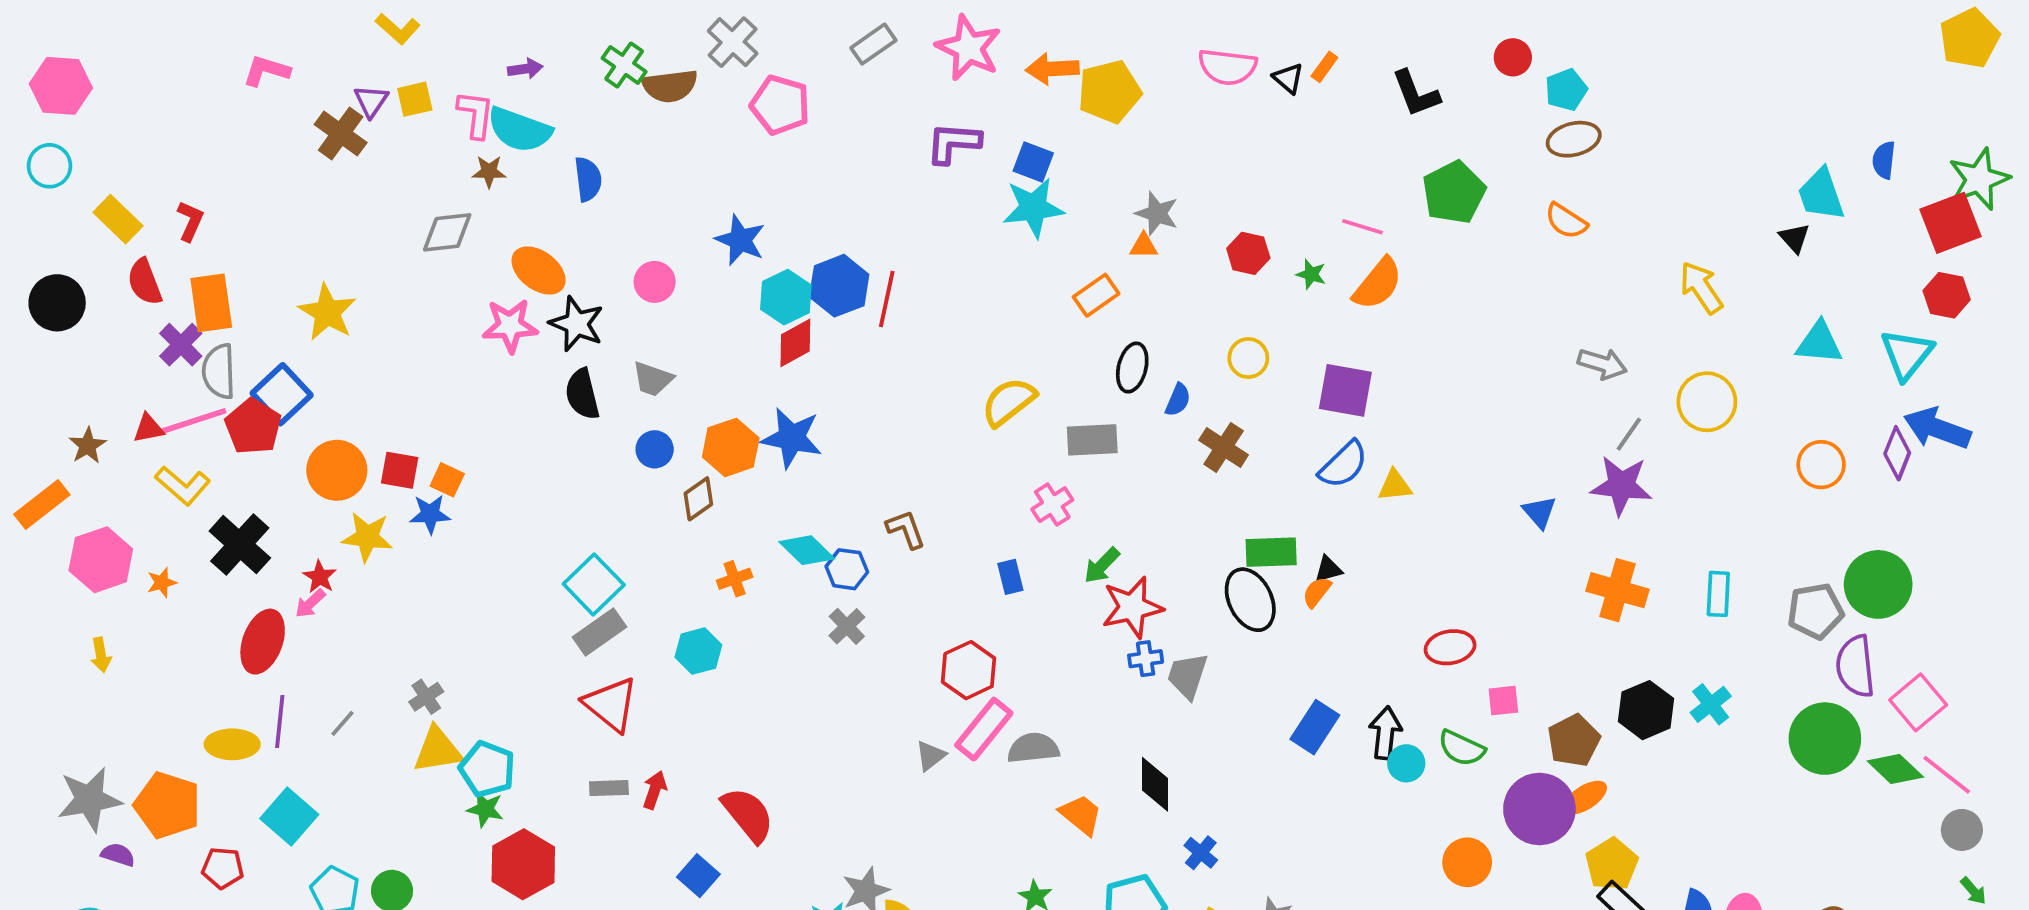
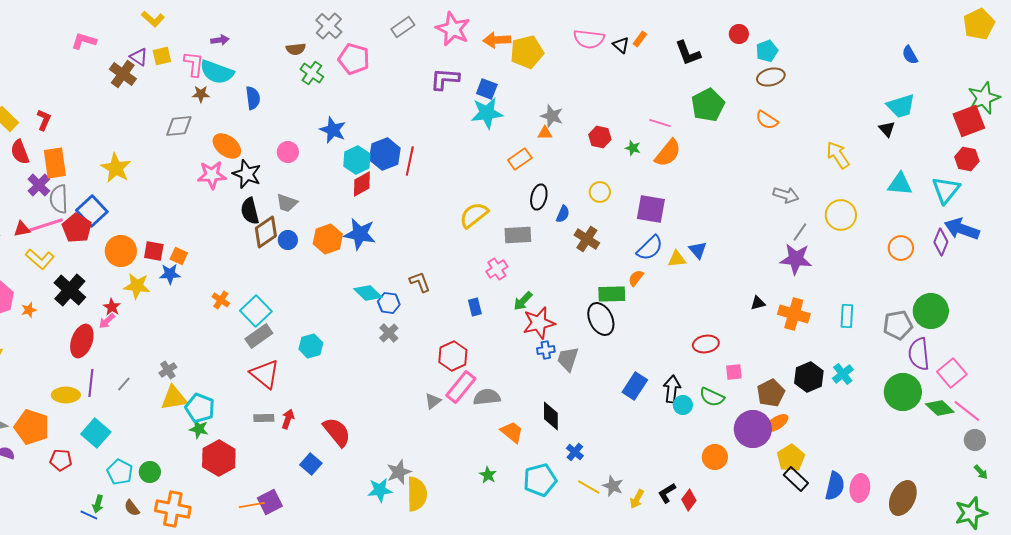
green cross: (624, 65) -> (312, 73), moved
brown semicircle: (670, 86) -> (296, 49), size x0.7
purple triangle: (371, 101) -> (139, 57), turned -30
blue semicircle: (1884, 160) -> (910, 55), moved, turned -36
cyan trapezoid: (1821, 194) -> (901, 106), turned -88
brown diamond: (698, 499) -> (266, 232), moved, size x1.4
blue triangle: (1539, 512) -> (698, 250), moved
black triangle: (1328, 569) -> (758, 303), moved
orange cross: (735, 579) -> (221, 300), moved, turned -36
orange semicircle: (1317, 592) -> (636, 278), moved

